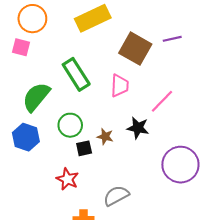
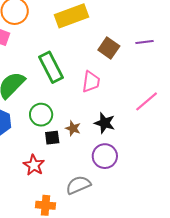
brown square: (135, 49) -> (109, 48), size x0.7
pink line: (162, 101) -> (147, 101), moved
purple circle: (180, 165) -> (105, 156), moved, size x0.7

